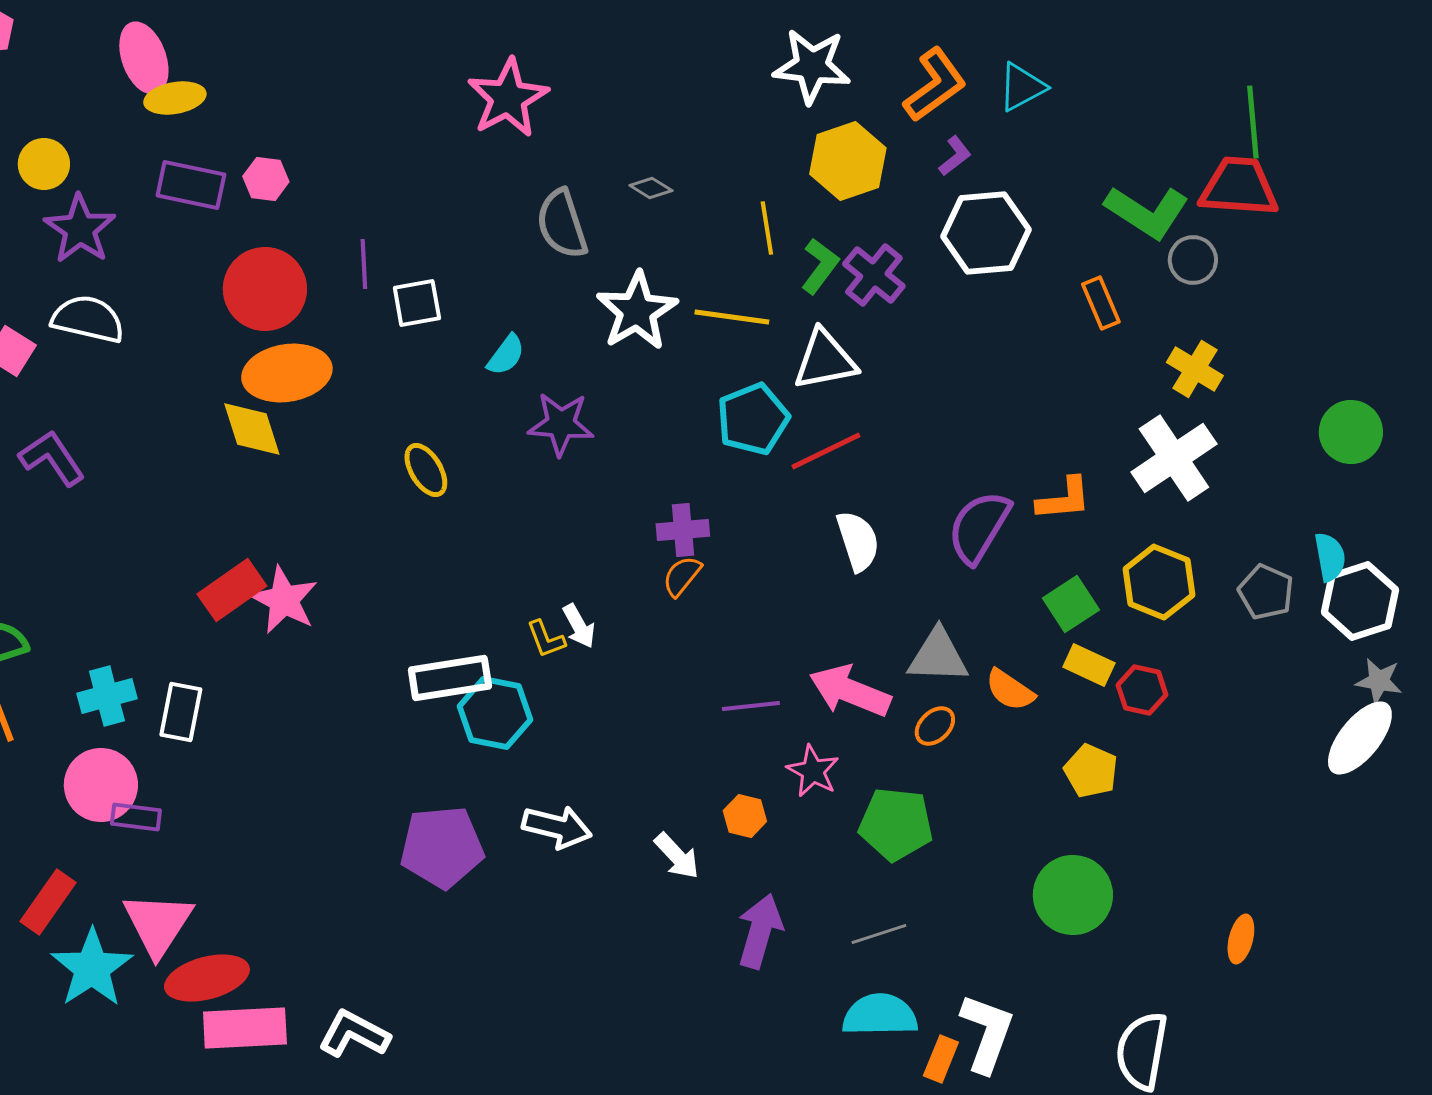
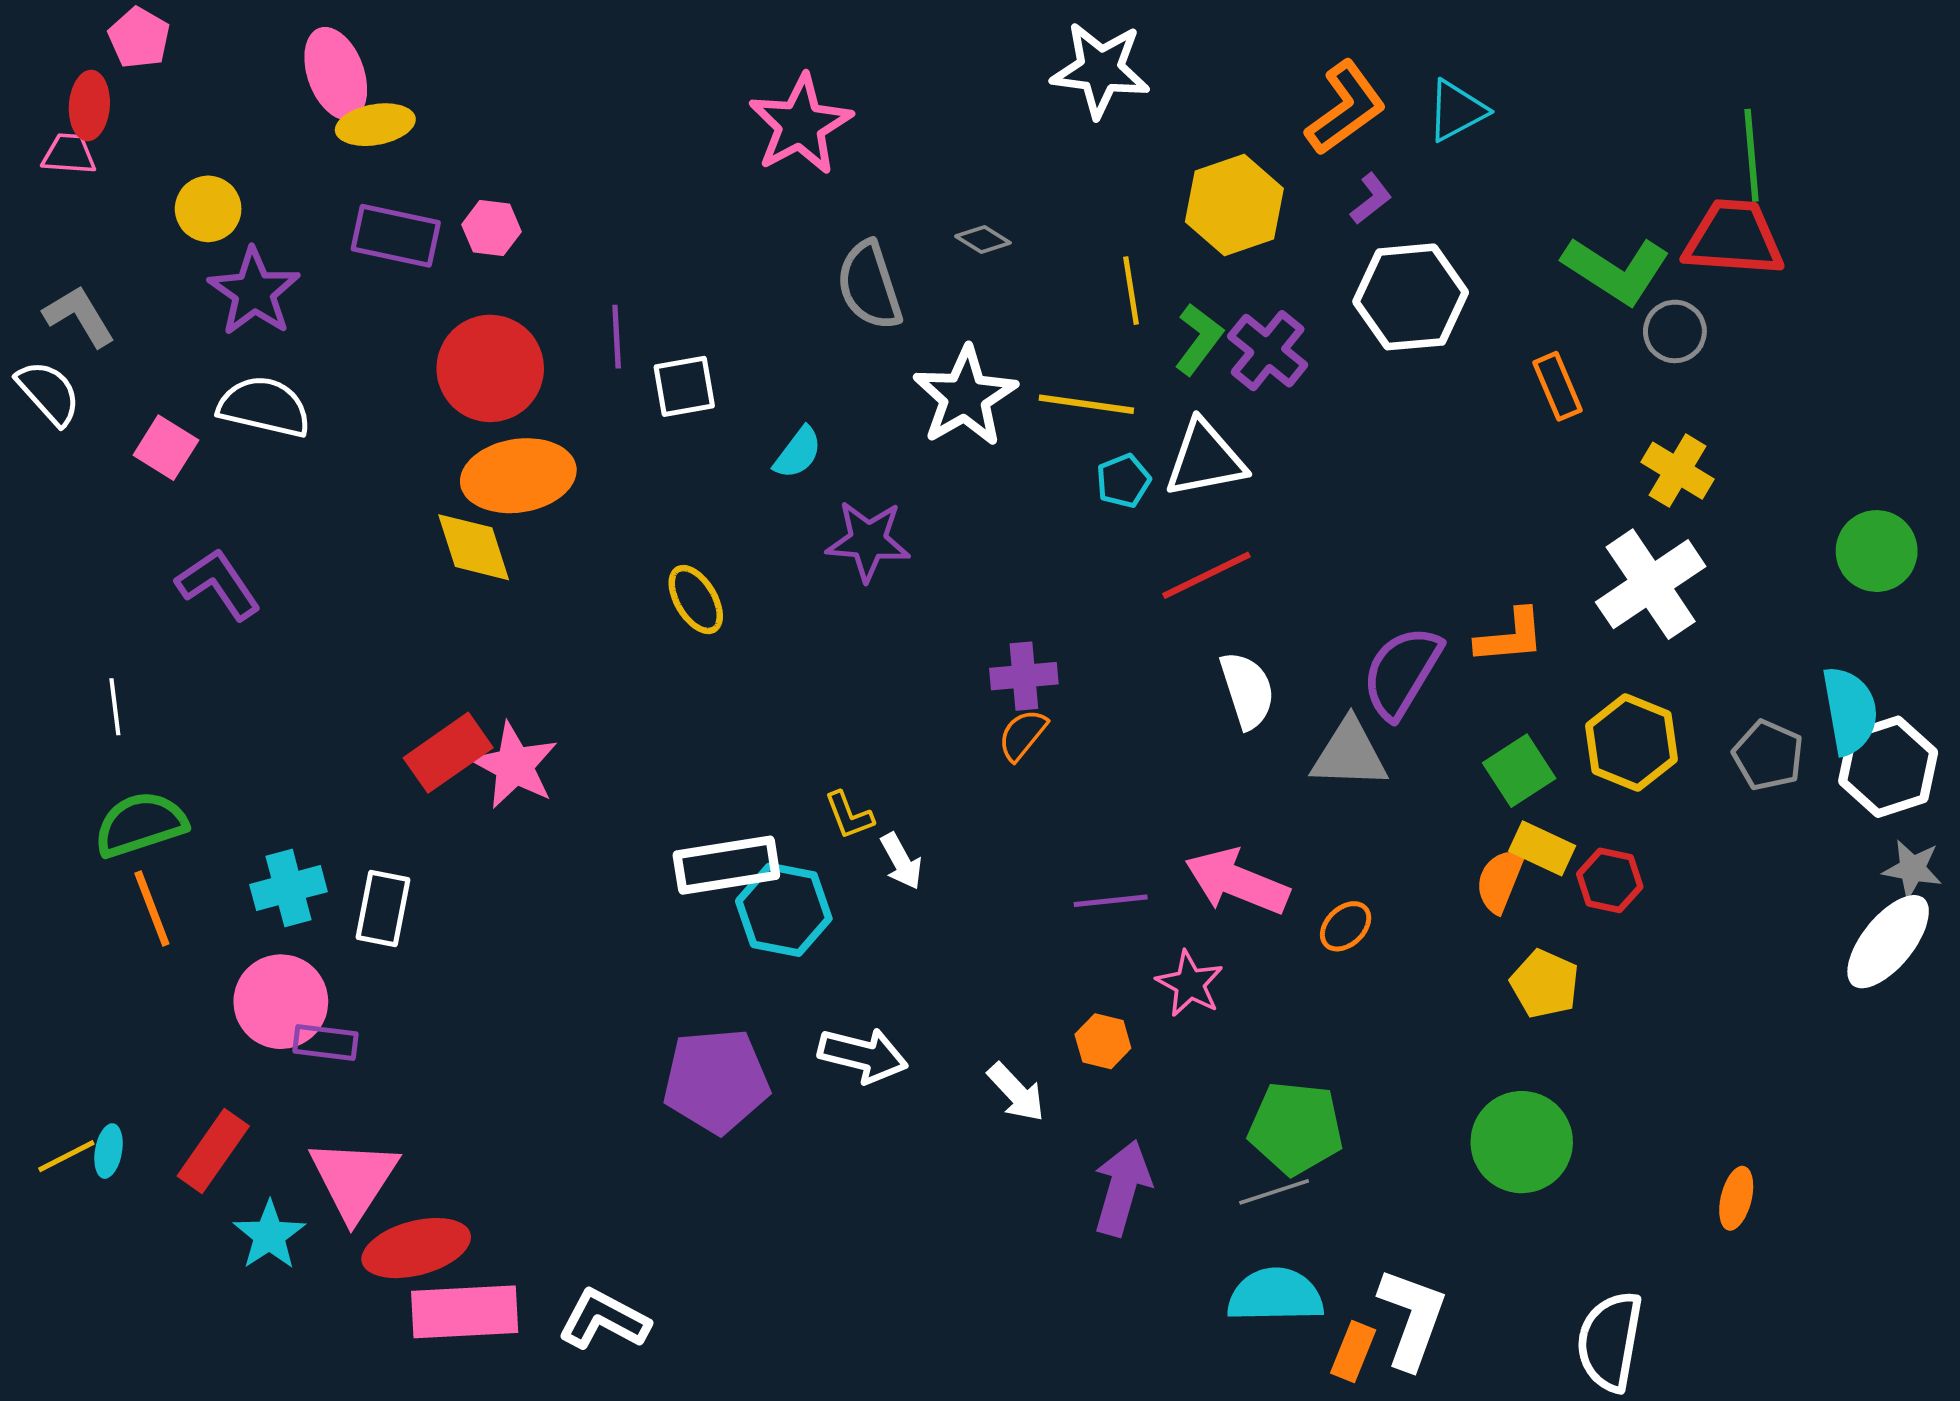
white star: (812, 66) -> (1100, 70), moved
cyan pentagon: (753, 419) -> (1123, 481), moved, size x0.6
cyan semicircle: (1330, 557) -> (1850, 711), size x1.4
white arrow: (579, 626) -> (901, 861), moved
gray triangle: (938, 656) -> (1349, 754), moved
orange semicircle: (1010, 690) -> (1500, 880), moved, turned 78
green pentagon: (896, 824) -> (1296, 1128), moved
cyan star: (92, 968) -> (269, 1235), size x0.7

